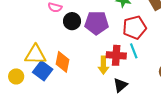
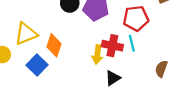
yellow triangle: (35, 55) -> (26, 34), turned -30
blue square: (43, 71) -> (37, 65), moved

